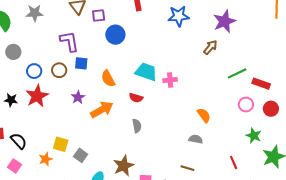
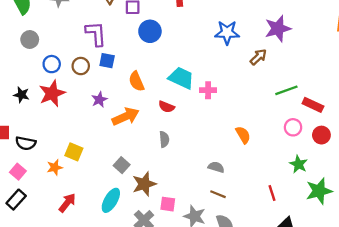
blue star: (179, 16) -> (227, 33), moved
gray semicircle: (196, 139) -> (216, 167), moved
black semicircle: (19, 141) -> (26, 143), turned 138
gray square: (81, 155) -> (122, 165), moved

